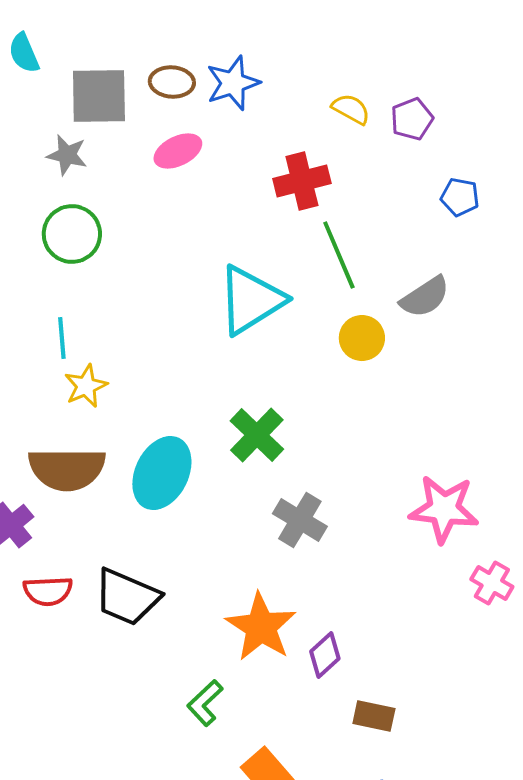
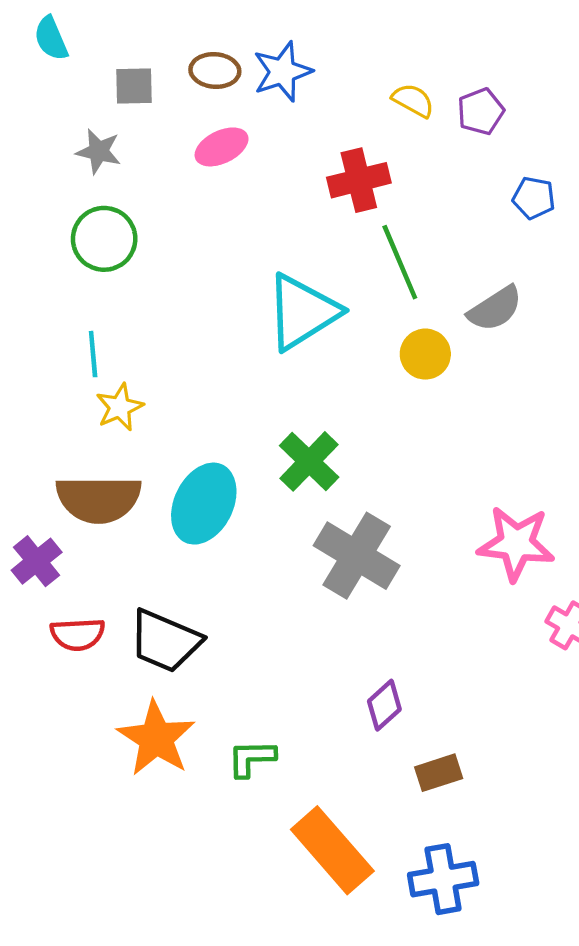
gray square: (99, 96) -> (134, 86), size x0.6
gray cross: (300, 520) -> (357, 556), size x1.4
orange star: (261, 627) -> (156, 738), moved
green L-shape: (205, 703) -> (251, 758), turned 42
brown rectangle: (374, 716) -> (439, 773), turned -30

